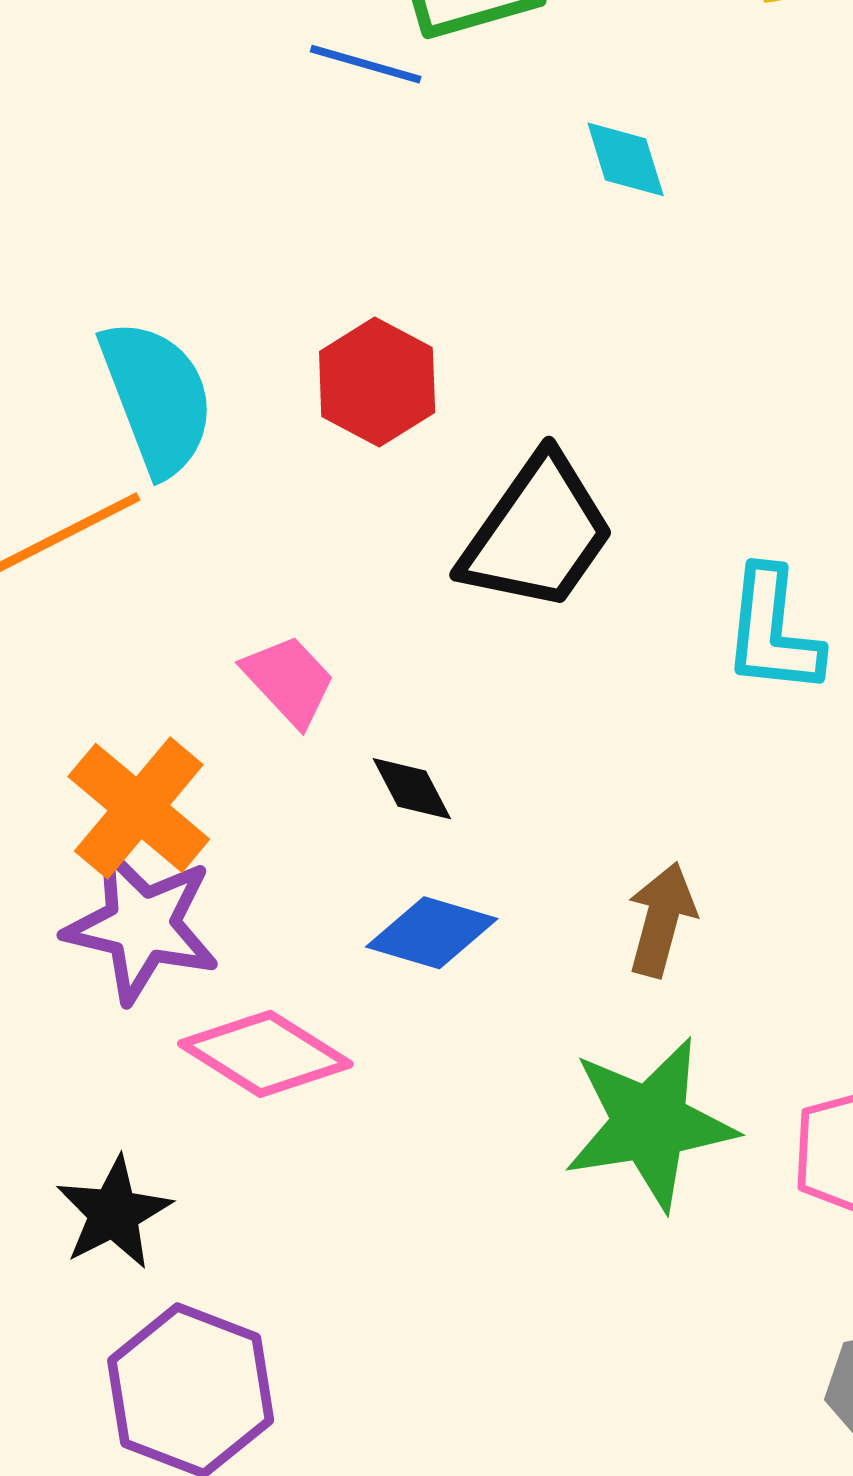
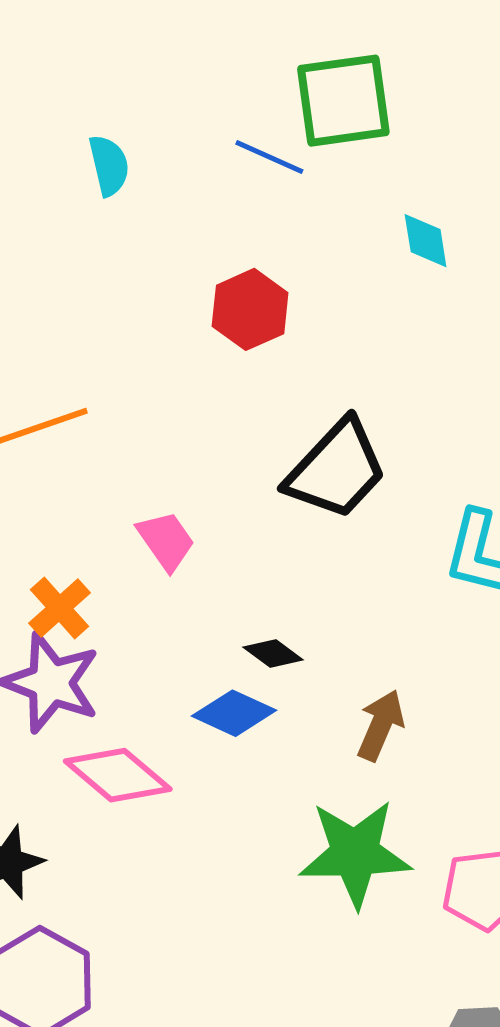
red hexagon: (377, 382) -> (250, 309), moved
cyan semicircle: (157, 397) -> (109, 165), moved, size x0.6
black diamond: (412, 789) -> (273, 653), moved, turned -34
orange cross: (139, 808) -> (59, 608), size x0.7

